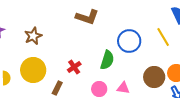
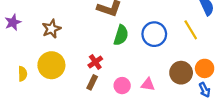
green semicircle: (107, 60) -> (121, 35), moved
brown rectangle: (57, 88) -> (92, 82), moved

